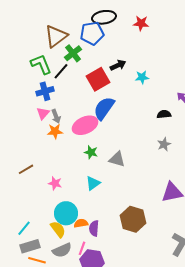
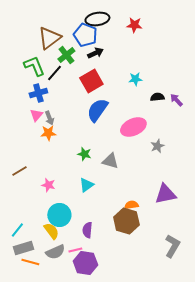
blue pentagon: (92, 33) -> (85, 35), turned 30
black arrow: (118, 65) -> (95, 53), moved
black semicircle: (164, 114) -> (157, 97), moved
pink ellipse: (85, 125) -> (133, 127), moved
orange semicircle: (81, 223) -> (131, 205), moved
pink line: (82, 248) -> (75, 250), turned 56

